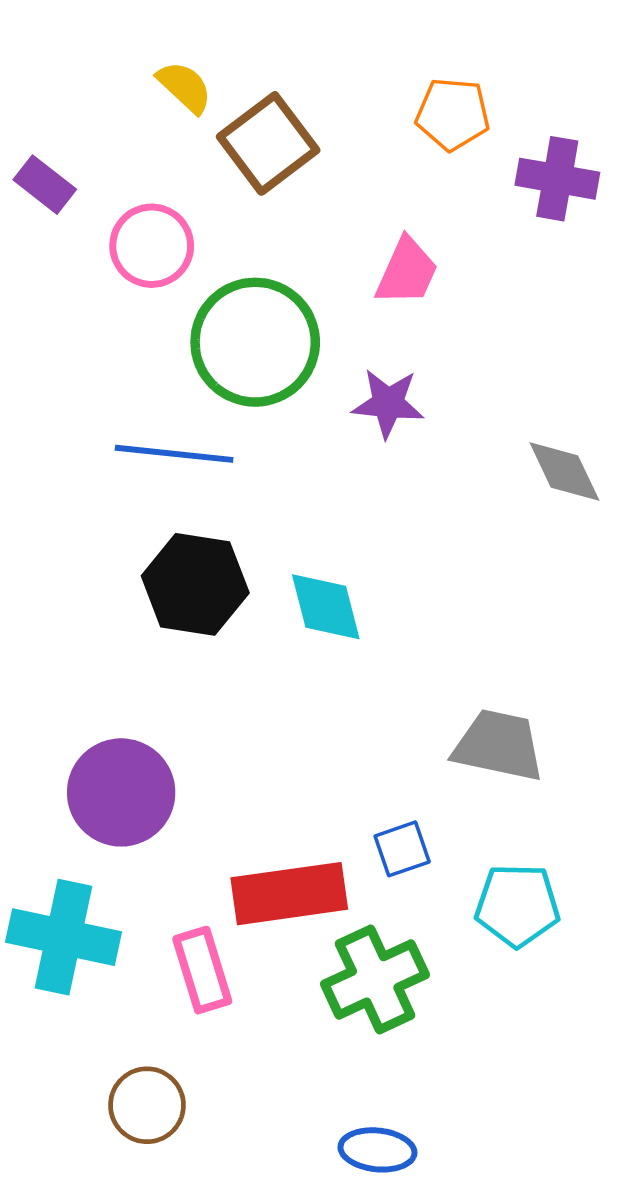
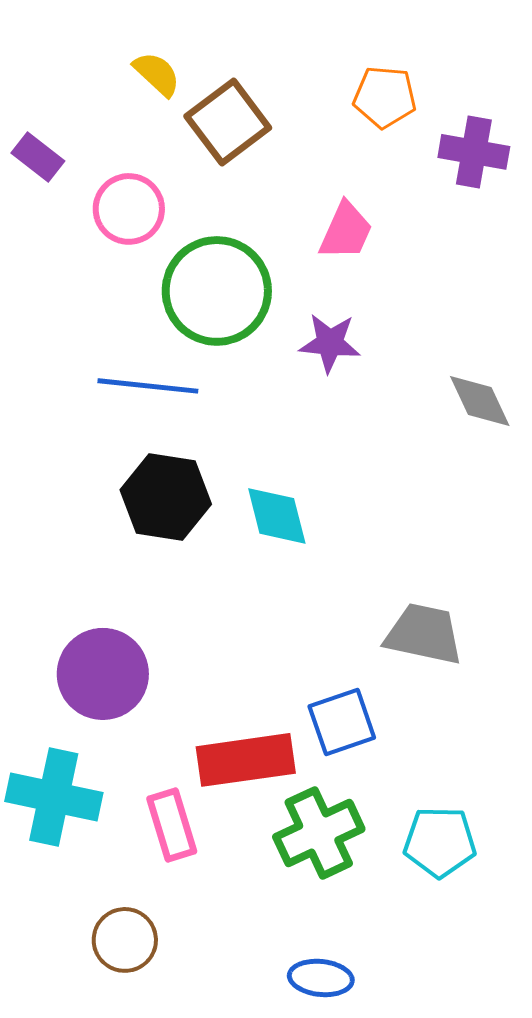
blue square: (402, 849) -> (342, 722), size x1.4
cyan pentagon: (517, 905) -> (440, 842), moved

